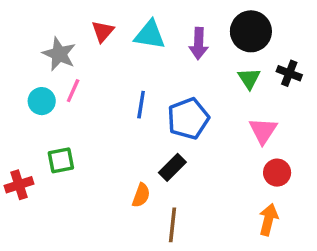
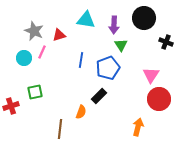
red triangle: (103, 31) -> (59, 35), moved, turned 32
green triangle: (249, 78) -> (121, 45), moved
red circle: (277, 173) -> (159, 99), size x1.5
orange arrow: (268, 220) -> (138, 127), moved
brown line: (172, 225) -> (60, 129), moved

